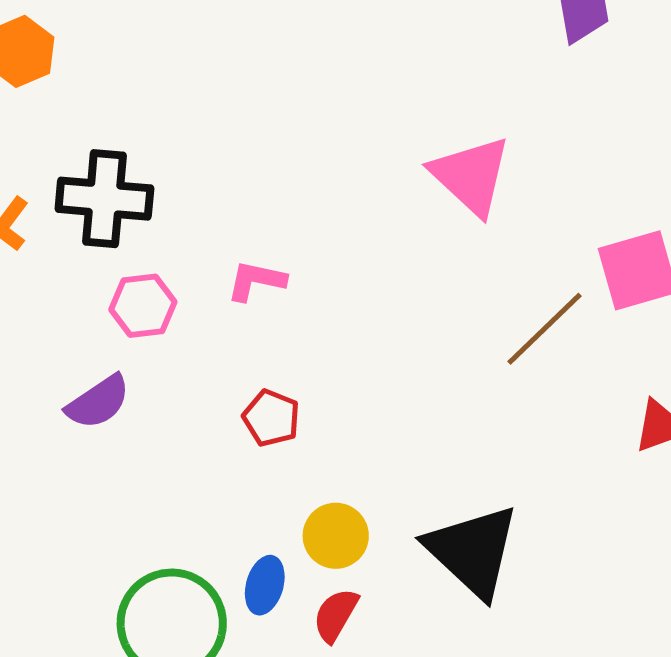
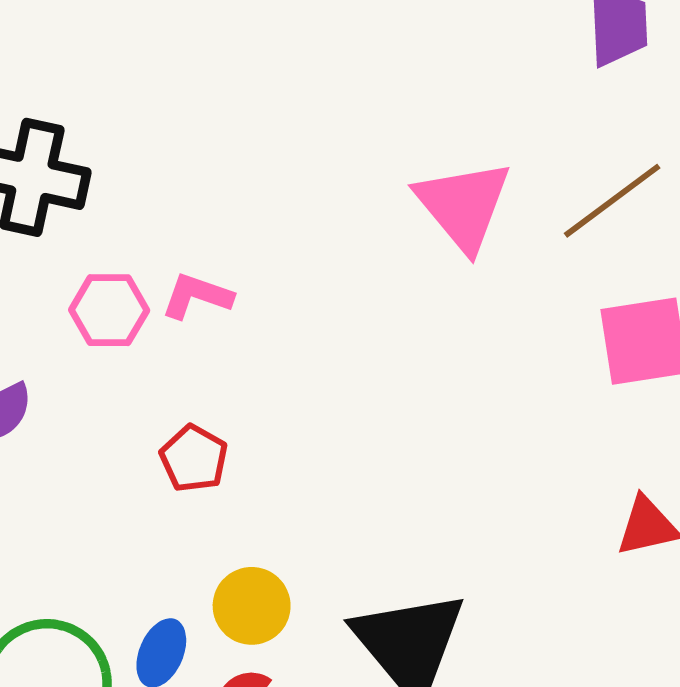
pink hexagon: (143, 306) -> (109, 310), moved
brown line: (544, 329) -> (612, 201), moved

